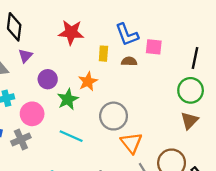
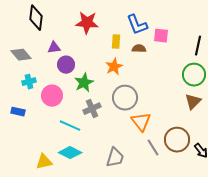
purple triangle: (25, 56) -> (54, 48), moved, turned 40
orange star: (88, 81) -> (114, 67), moved
cyan line: (71, 136) -> (70, 126), moved
gray cross: (21, 139) -> (92, 109), moved

